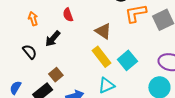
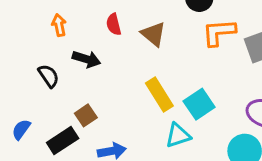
brown triangle: (103, 31) -> (153, 34), moved
black arrow: (53, 39) -> (86, 59), turned -120
cyan triangle: (106, 85) -> (178, 135), moved

